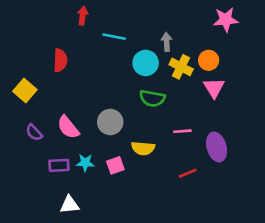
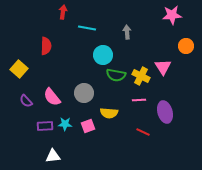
orange circle: (209, 60) -> (186, 46), moved
cyan circle: (146, 63) -> (103, 55), moved
yellow cross: (181, 67) -> (141, 76), moved
red line: (188, 173) -> (143, 132), turned 48

